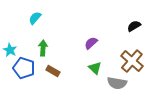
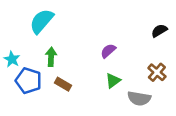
cyan semicircle: (35, 18) -> (42, 21), size x1.6
brown cross: (132, 61) -> (157, 72), size x0.7
green triangle: (95, 68) -> (113, 81), turned 40

